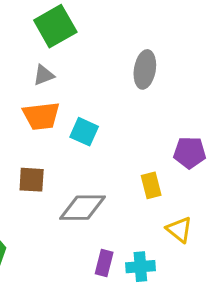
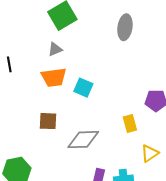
gray ellipse: (145, 69) -> (125, 27), moved
yellow triangle: (179, 229) -> (150, 153), turned 48

